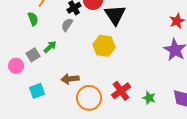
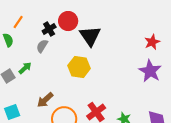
brown arrow: (70, 79) -> (45, 100), turned -36

